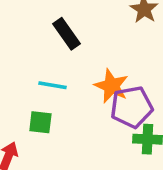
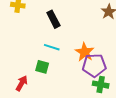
black rectangle: (67, 34) -> (53, 19), moved

